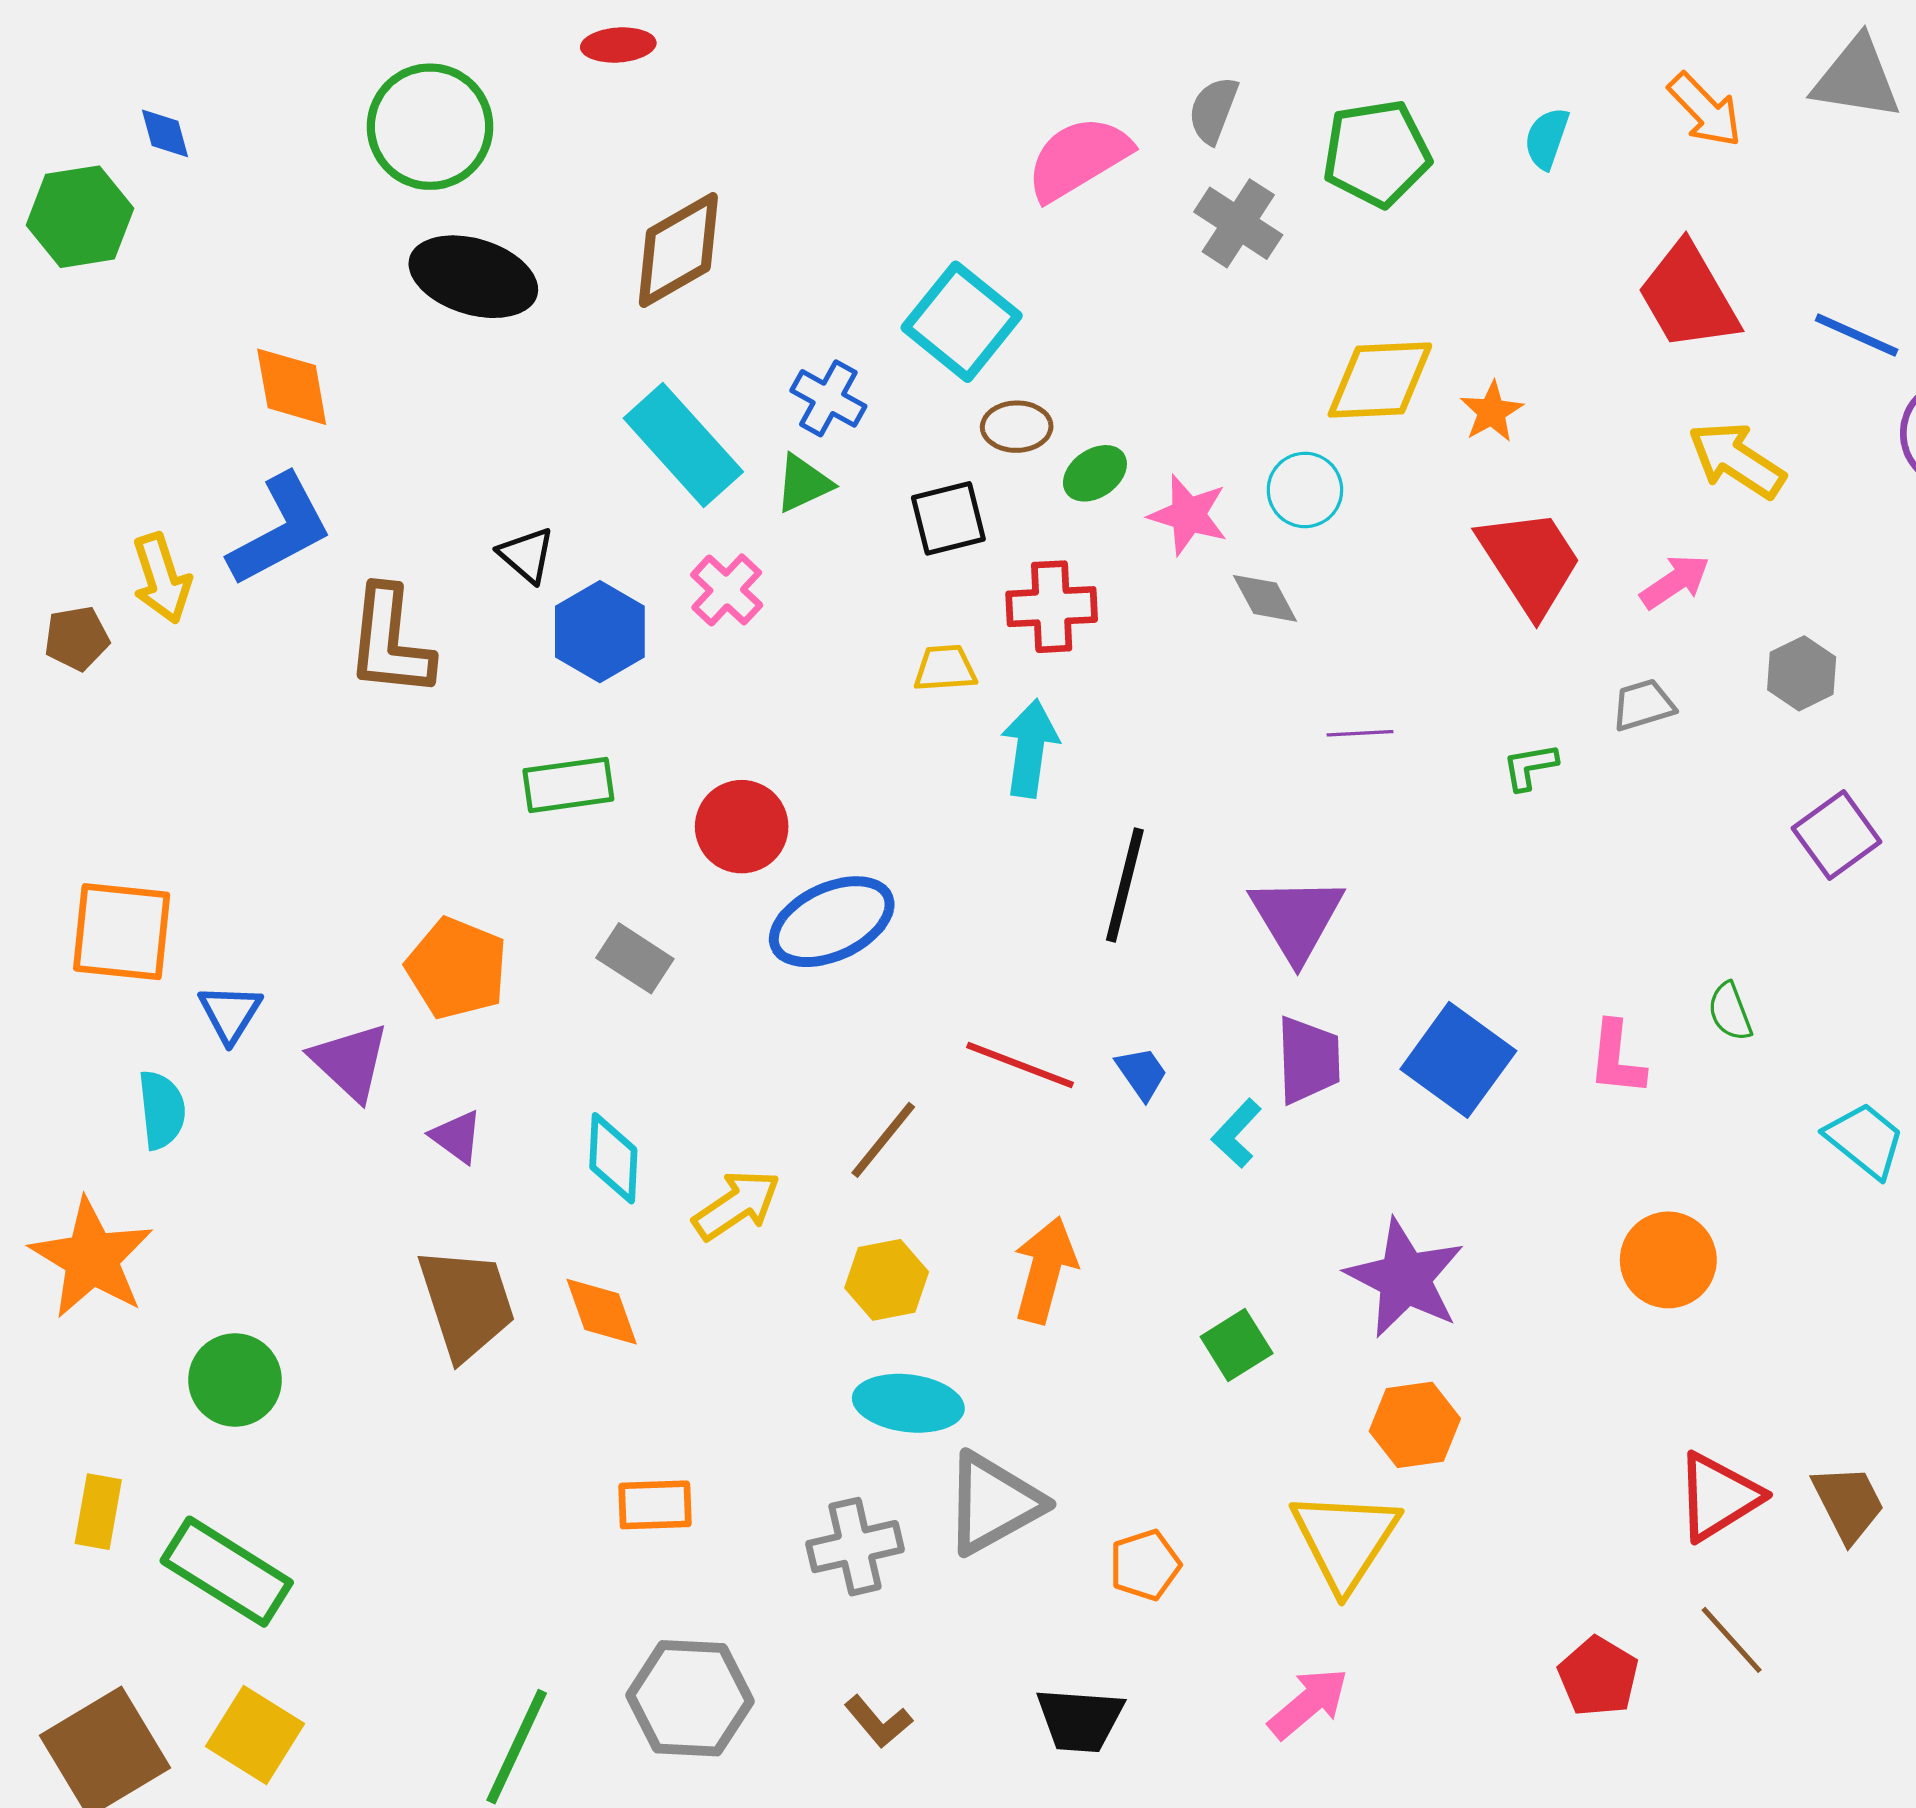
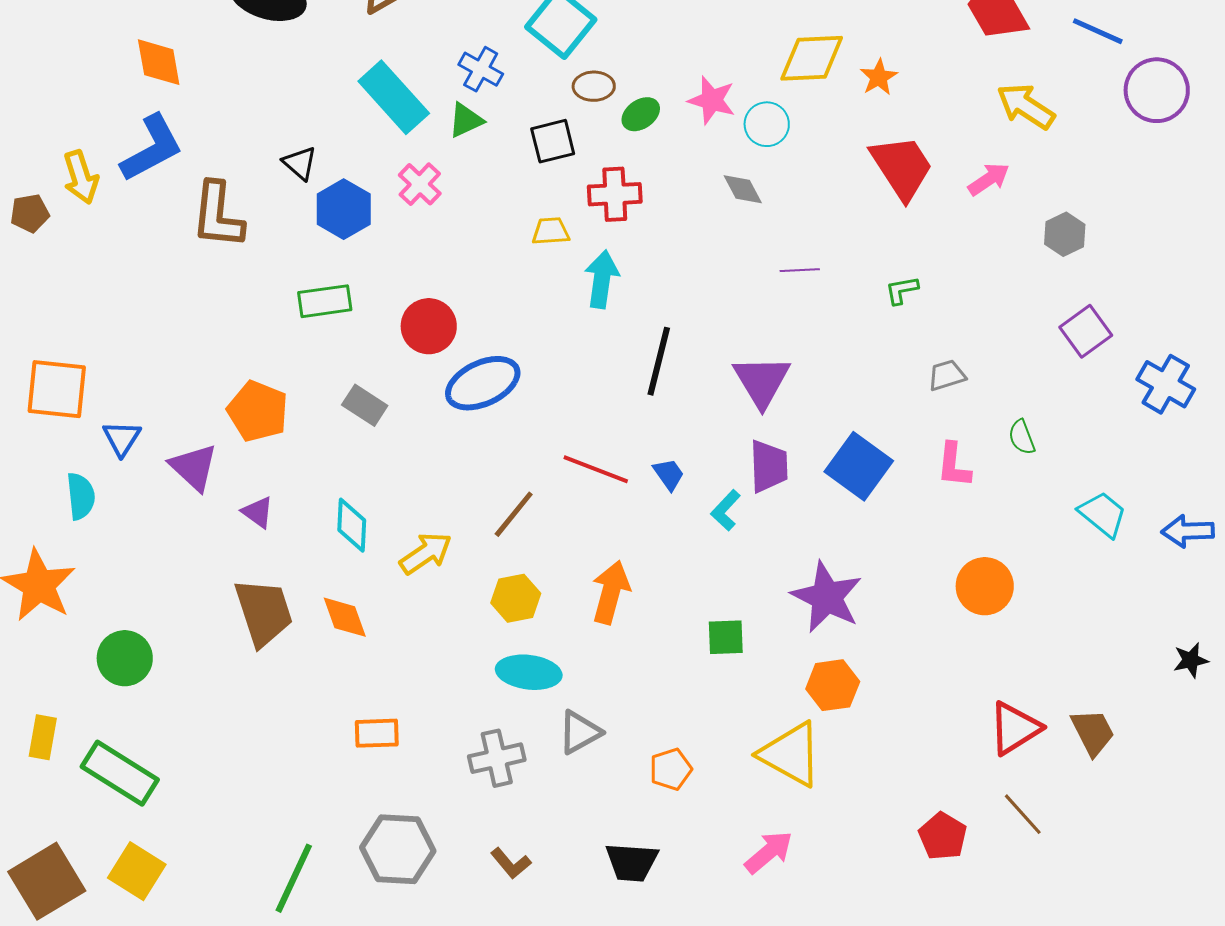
pink star: (1188, 515) -> (712, 100), moved
gray trapezoid: (1643, 705) -> (947, 375), moved
green square: (1237, 1345) -> (726, 637), turned 30
gray triangle: (993, 1503) -> (580, 732), size x0.7
yellow triangle: (1345, 1540) -> (791, 754), turned -34

